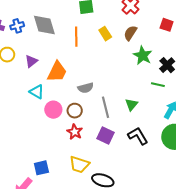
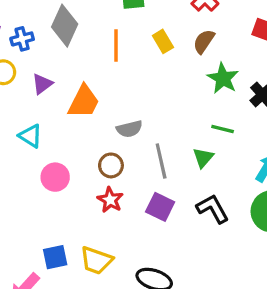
gray diamond: (44, 25) -> (65, 26), turned 40
blue cross: (17, 26) -> (22, 39), moved
green line: (158, 85) -> (223, 129), moved
cyan triangle: (37, 92) -> (31, 136), moved
pink circle: (53, 110) -> (55, 177), moved
yellow trapezoid: (79, 164) -> (96, 260), moved

